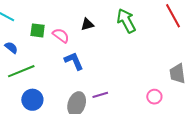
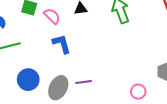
blue circle: (32, 100) -> (28, 80), moved

